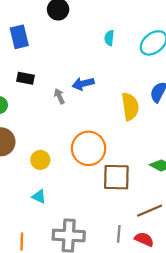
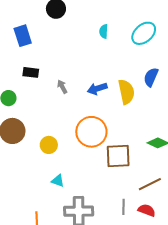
blue arrow: (83, 84) -> (97, 89), moved
cyan triangle: (39, 197) -> (58, 181), moved

